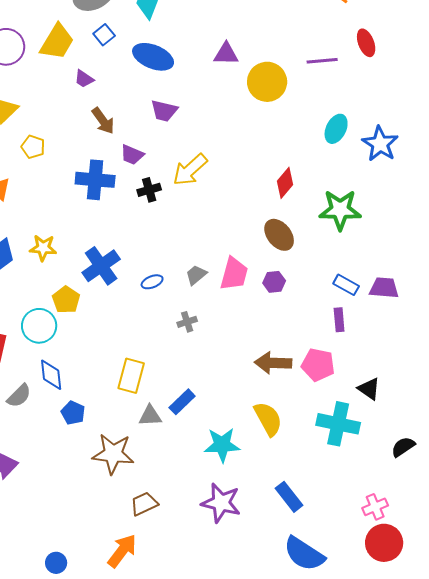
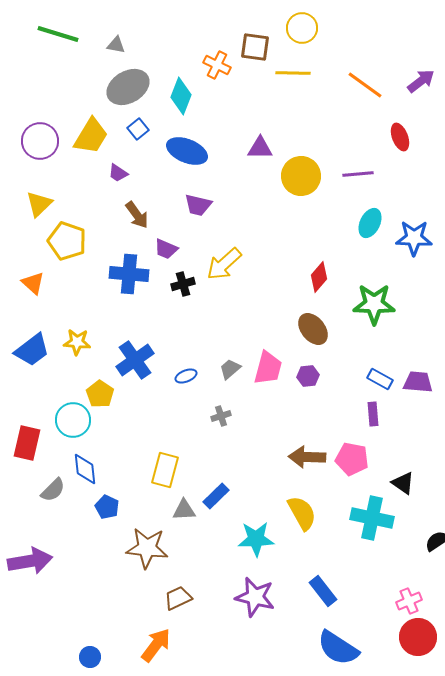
purple line: (322, 61) -> (358, 174), moved
blue star: (380, 144) -> (414, 238), turned -30
yellow pentagon: (33, 147) -> (67, 241), size x1.6

